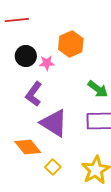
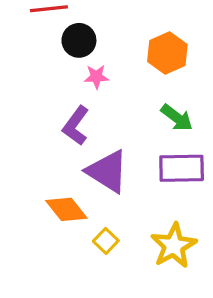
orange hexagon: (71, 44) -> (167, 53), moved
black circle: (26, 56) -> (79, 40), moved

